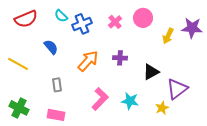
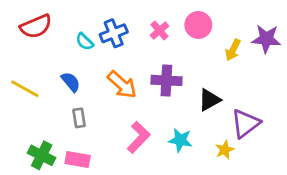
cyan semicircle: (61, 16) -> (85, 42), moved
blue semicircle: (51, 47) -> (71, 82), moved
purple cross: (120, 58) -> (166, 80), size x1.5
orange arrow: (88, 61) -> (122, 85), turned 90
green cross: (19, 108) -> (42, 155), moved

